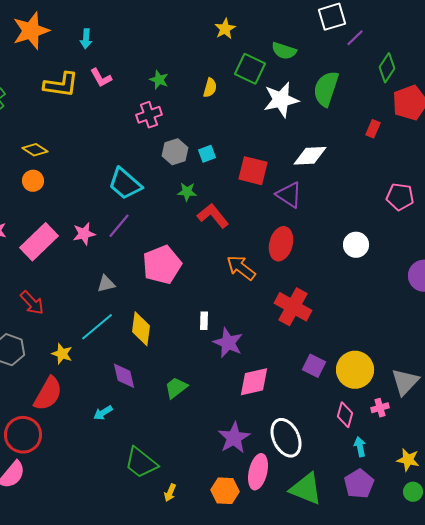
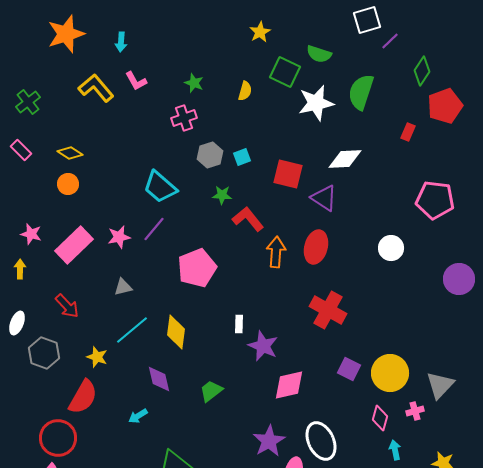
yellow L-shape: (61, 85) -> (96, 88), turned -138
pink pentagon: (400, 197) -> (435, 200), size x1.4
orange arrow: (241, 268) -> (276, 252), moved, turned 56
gray triangle: (106, 284) -> (123, 287), moved

